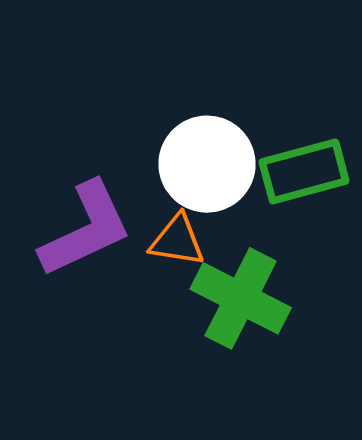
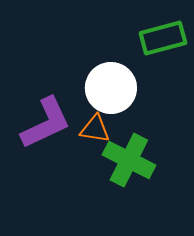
green rectangle: (304, 172) -> (163, 38), moved

